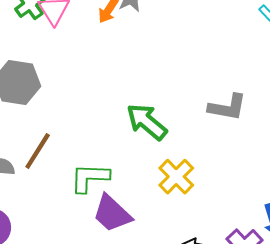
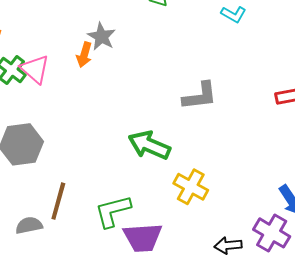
gray L-shape: (227, 107) -> (200, 96), moved
purple trapezoid: (112, 214) -> (143, 238), turned -30

